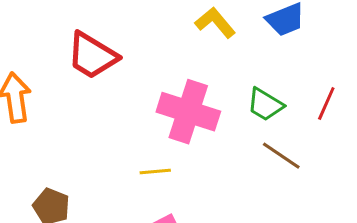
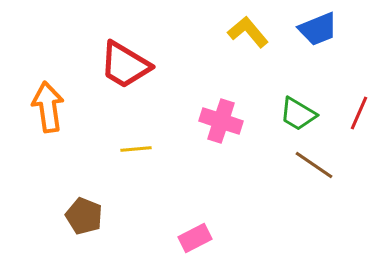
pink cross: (188, 112) -> (221, 121), size x0.7
yellow line: (155, 172) -> (136, 149), moved

